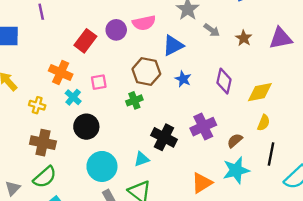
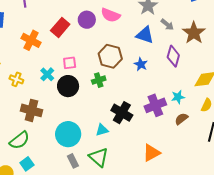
pink semicircle: (144, 23) -> (111, 15), turned 30
brown star: (244, 38) -> (194, 33), size x1.6
blue triangle: (173, 46) -> (145, 35), moved, turned 42
orange cross: (61, 72) -> (31, 40), moved
purple diamond: (224, 81) -> (173, 56), moved
black circle: (86, 127) -> (68, 86), moved
brown cross: (43, 143) -> (32, 110), moved
cyan star: (236, 170) -> (178, 97), moved, size x0.6

